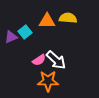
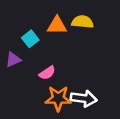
purple triangle: (11, 37) -> (13, 60), moved
white arrow: (56, 60) -> (84, 98), moved, turned -35

